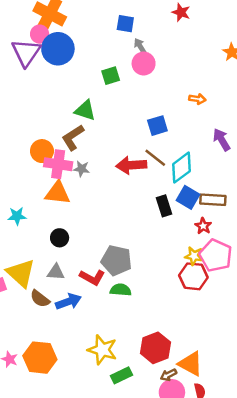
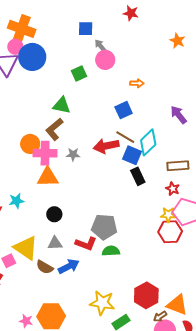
orange arrow: (197, 99) -> (137, 83), moved
gray star: (81, 169) -> (73, 154), moved
blue square: (188, 197) -> (132, 155), moved

